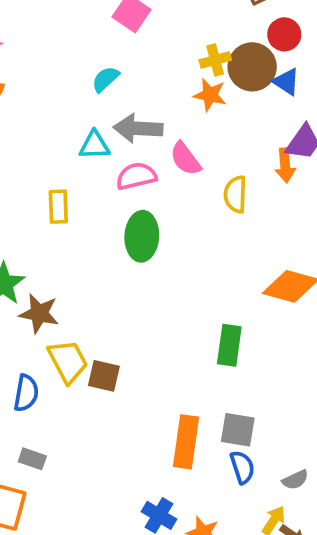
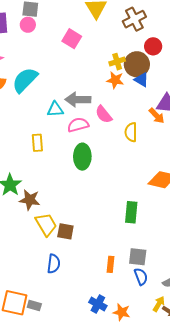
cyan semicircle: (105, 79) -> (25, 80), moved, size x1.8
blue triangle: (286, 82) -> (141, 80), moved
orange arrow: (285, 165) -> (157, 116), turned -36
blue semicircle: (26, 393) -> (54, 264), moved
orange rectangle: (186, 442) -> (111, 264), size x0.6
gray rectangle: (32, 459) -> (34, 306), moved

